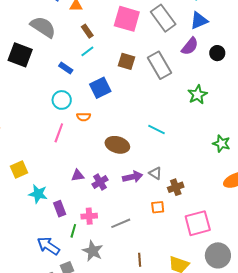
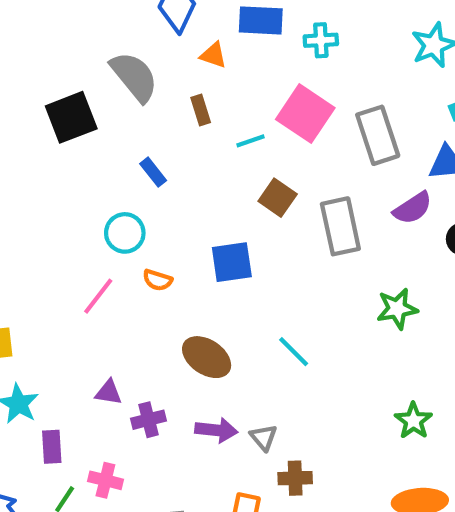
brown rectangle: (87, 31) -> (201, 110), moved
cyan line: (87, 51) -> (251, 141), moved
black square: (20, 55) -> (71, 117), turned 30
blue square: (100, 88) -> (232, 262), moved

